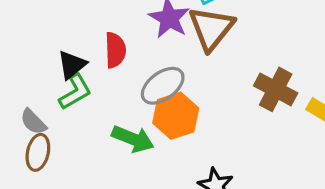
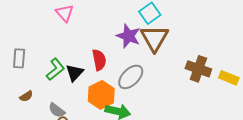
green L-shape: (75, 92) -> (55, 69), moved
orange hexagon: (176, 116) -> (101, 95), moved

